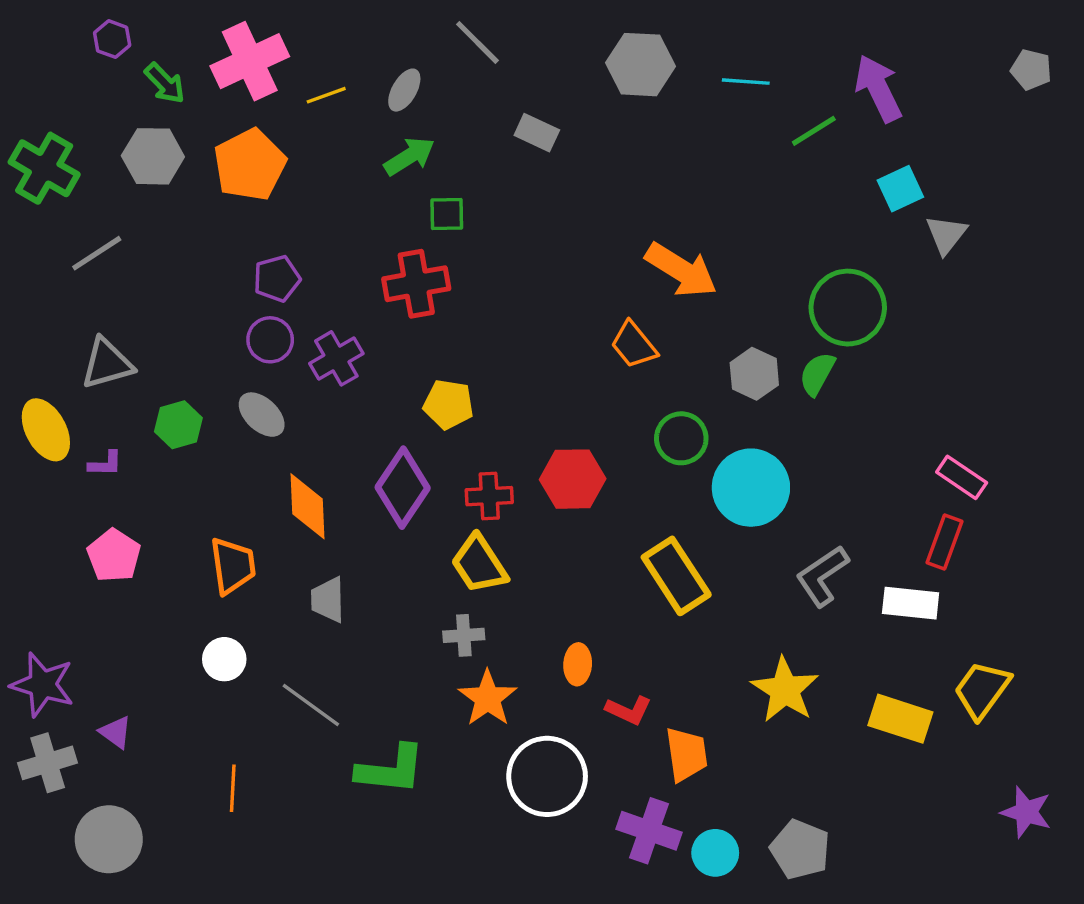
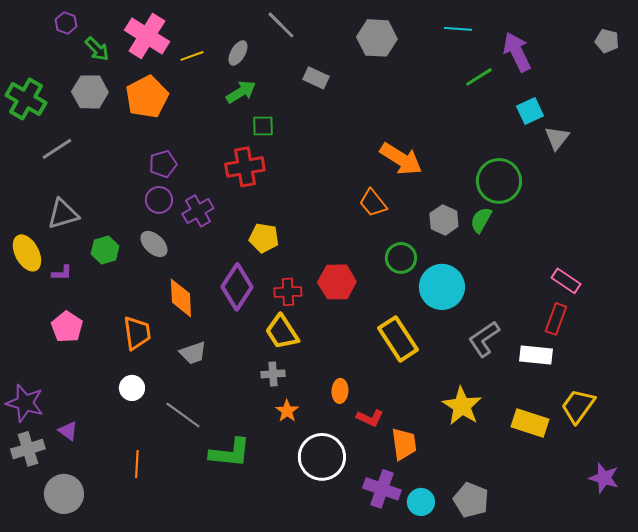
pink cross: (250, 61) -> (147, 36), turned -33
cyan line: (746, 82) -> (458, 29), moved
gray trapezoid: (328, 600) -> (193, 353), turned -108
orange star: (488, 698) -> (287, 411), size x0.7

